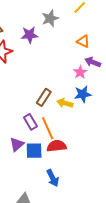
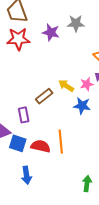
yellow arrow: (65, 103) -> (66, 86), moved
orange line: (48, 128) -> (61, 142), moved

